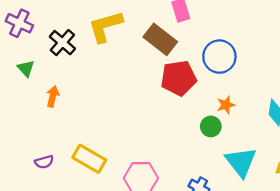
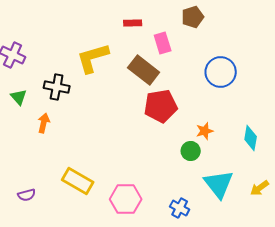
black cross: (62, 43) -> (57, 87), moved, turned -30
blue circle: (219, 57) -> (221, 72), moved
purple semicircle: (44, 162) -> (27, 195), moved

